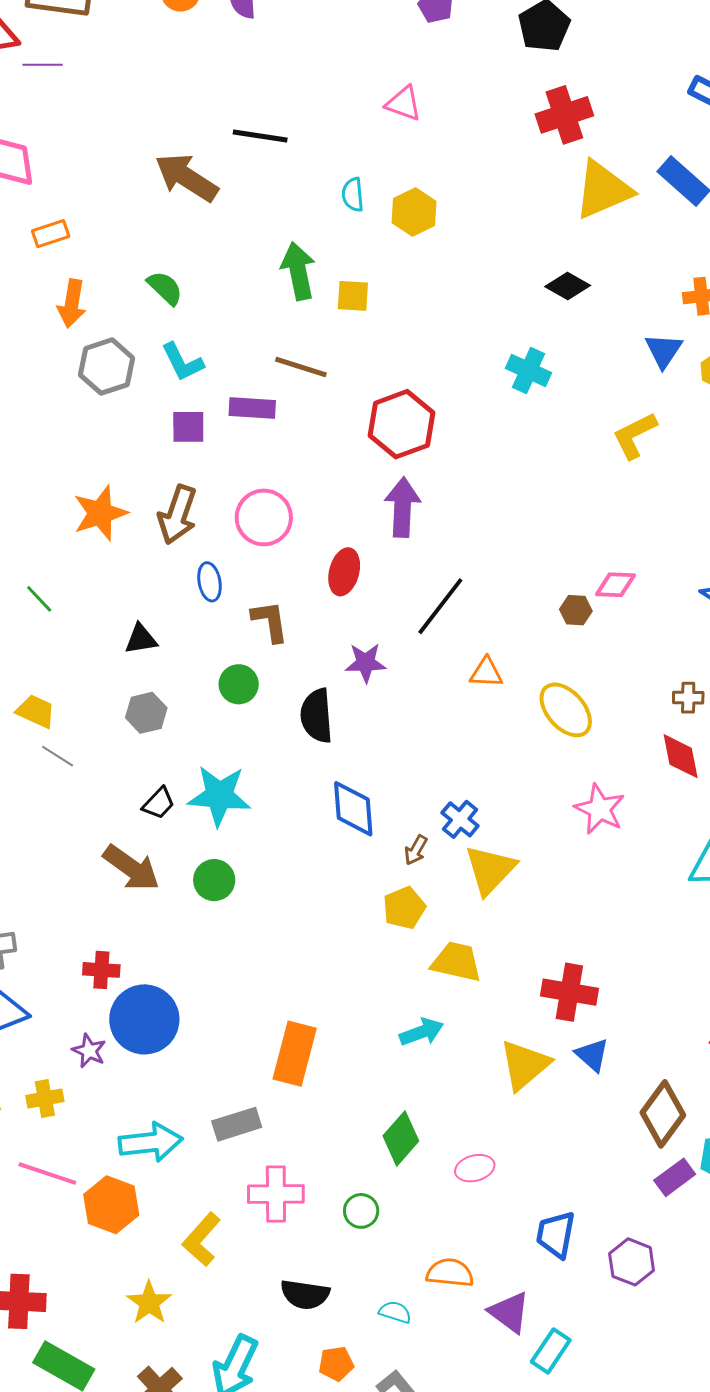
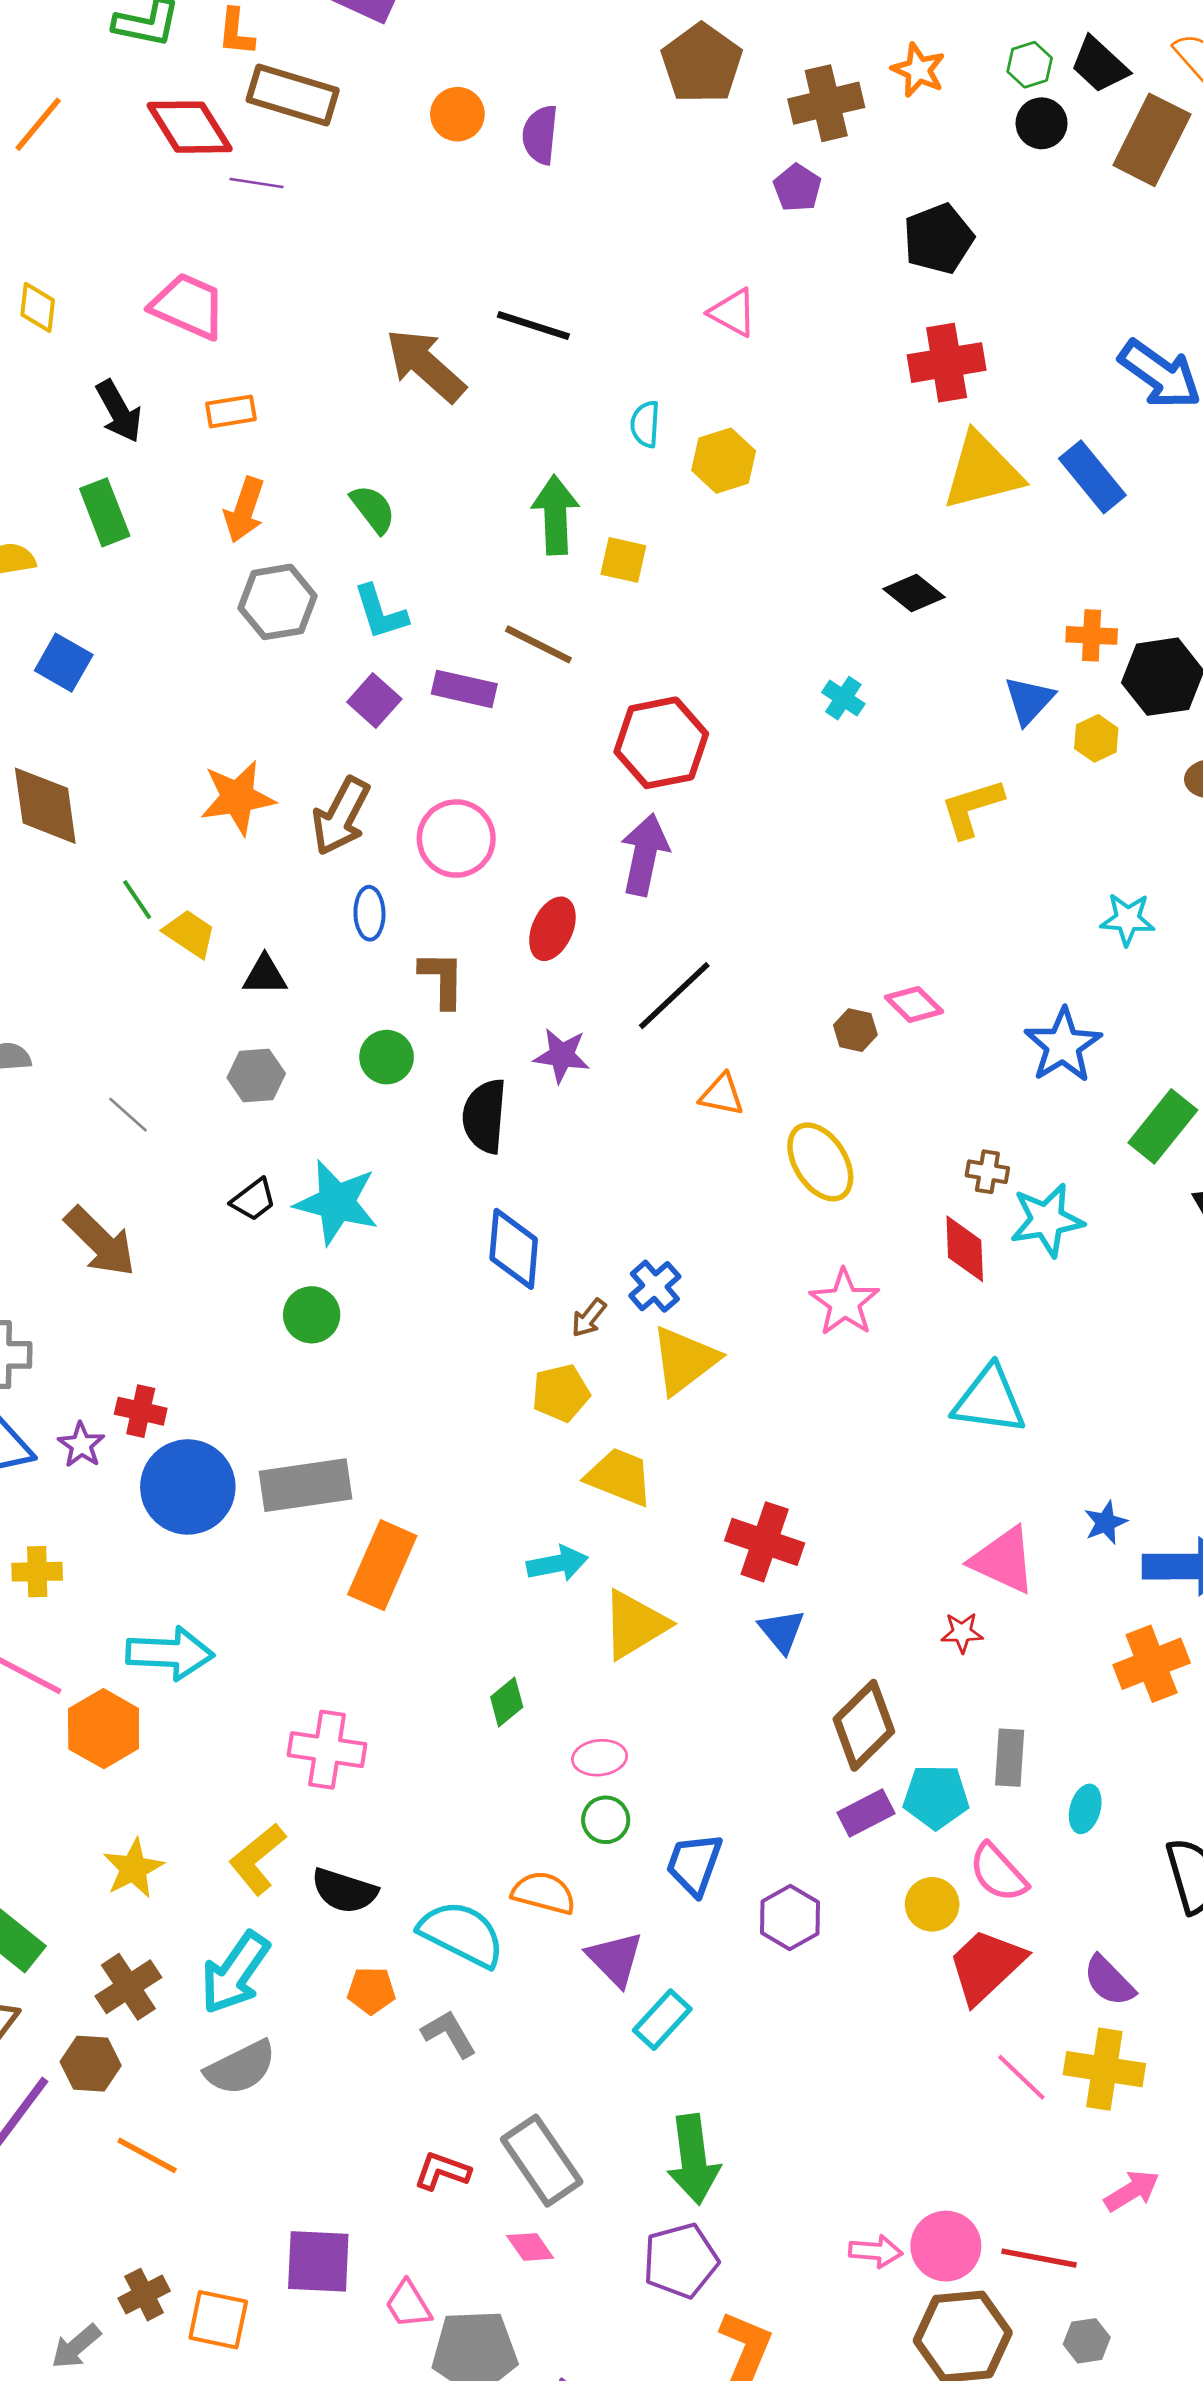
cyan cross: (529, 371) -> (843, 698), size x0.7
purple square: (188, 427) -> (374, 700), turned 33
pink diamond: (615, 585) -> (914, 1004), turned 33
yellow trapezoid: (36, 711) -> (190, 934), moved
brown arrow: (131, 868) -> (100, 1242), moved
purple star: (89, 1051) -> (81, 1445), moved
yellow triangle: (525, 1065) -> (635, 1625), moved
gray rectangle: (237, 1124) -> (306, 1485), moved, size x1.4
green diamond: (401, 1138) -> (507, 1702), size x0.7
green circle: (361, 1211) -> (606, 1820), moved
yellow L-shape: (201, 1239) -> (257, 1859), moved
cyan semicircle: (395, 1312) -> (462, 1934), size x2.0

